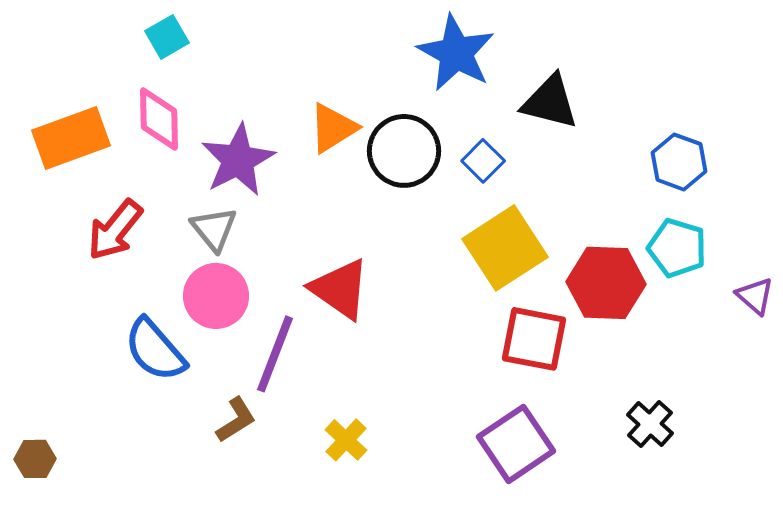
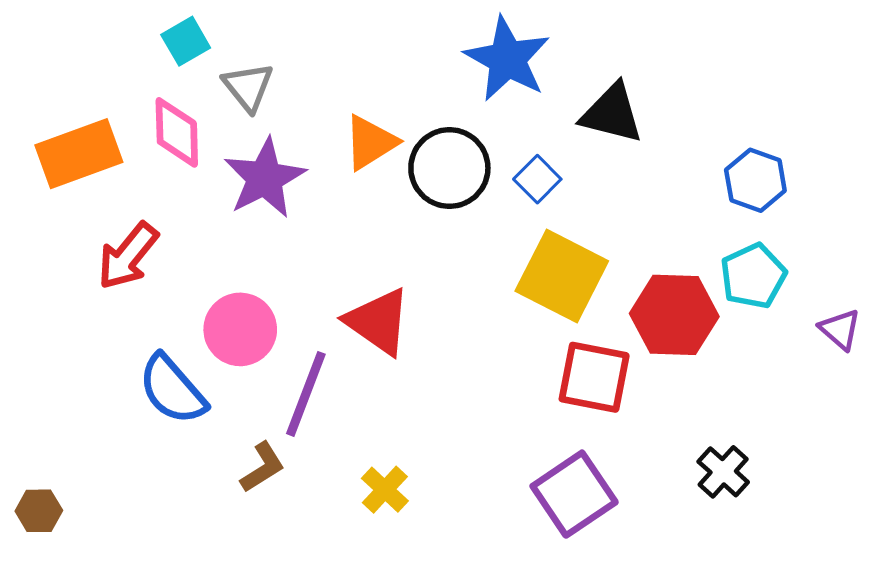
gray triangle: (214, 229) -> (248, 87), moved
yellow square: (505, 248) -> (562, 276), turned -30
cyan pentagon: (677, 248) -> (753, 276), turned 30

